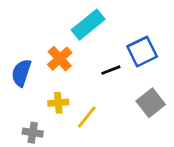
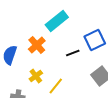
yellow cross: (58, 103) -> (36, 76), turned -32

